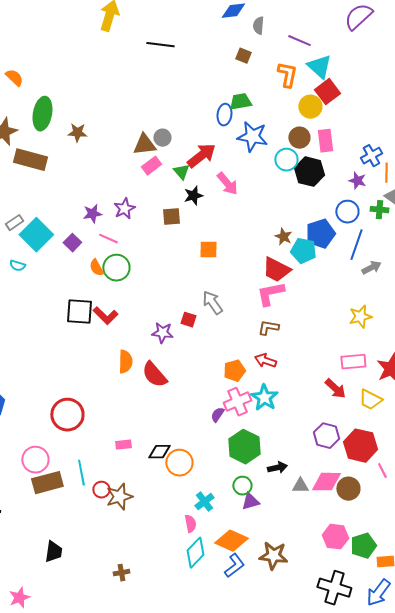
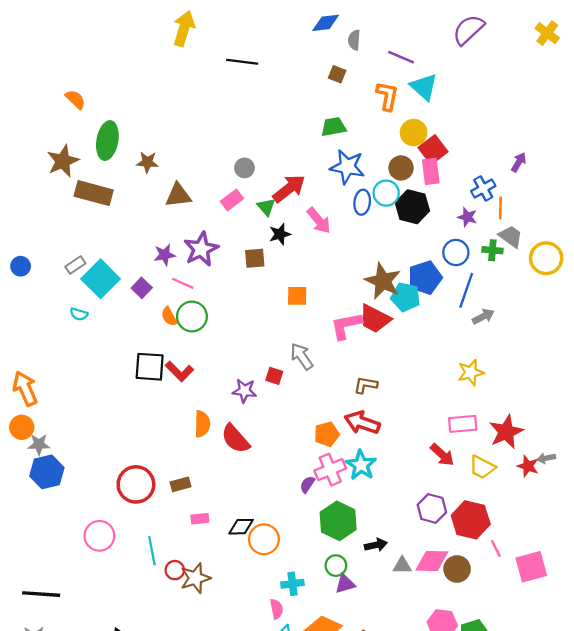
red square: (327, 92) -> (433, 150), moved
blue ellipse: (224, 115) -> (362, 202), moved
brown triangle: (144, 145) -> (178, 195), moved
purple star: (124, 209) -> (201, 249), size x1.4
brown star: (283, 237) -> (383, 281), size x1.8
pink L-shape: (270, 294) -> (346, 326), moved
red arrow: (265, 361) -> (362, 423), size x1.4
brown rectangle: (47, 483) -> (181, 484), moved, size x0.6
cyan cross: (204, 502) -> (292, 584), turned 30

